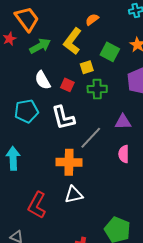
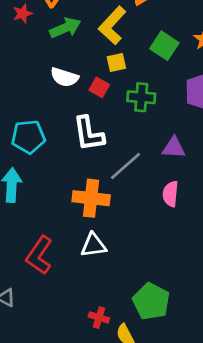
yellow square: (87, 67) -> (116, 63), moved
white semicircle: (43, 80) -> (64, 77), turned -48
cyan pentagon: (26, 111) -> (28, 137), moved

